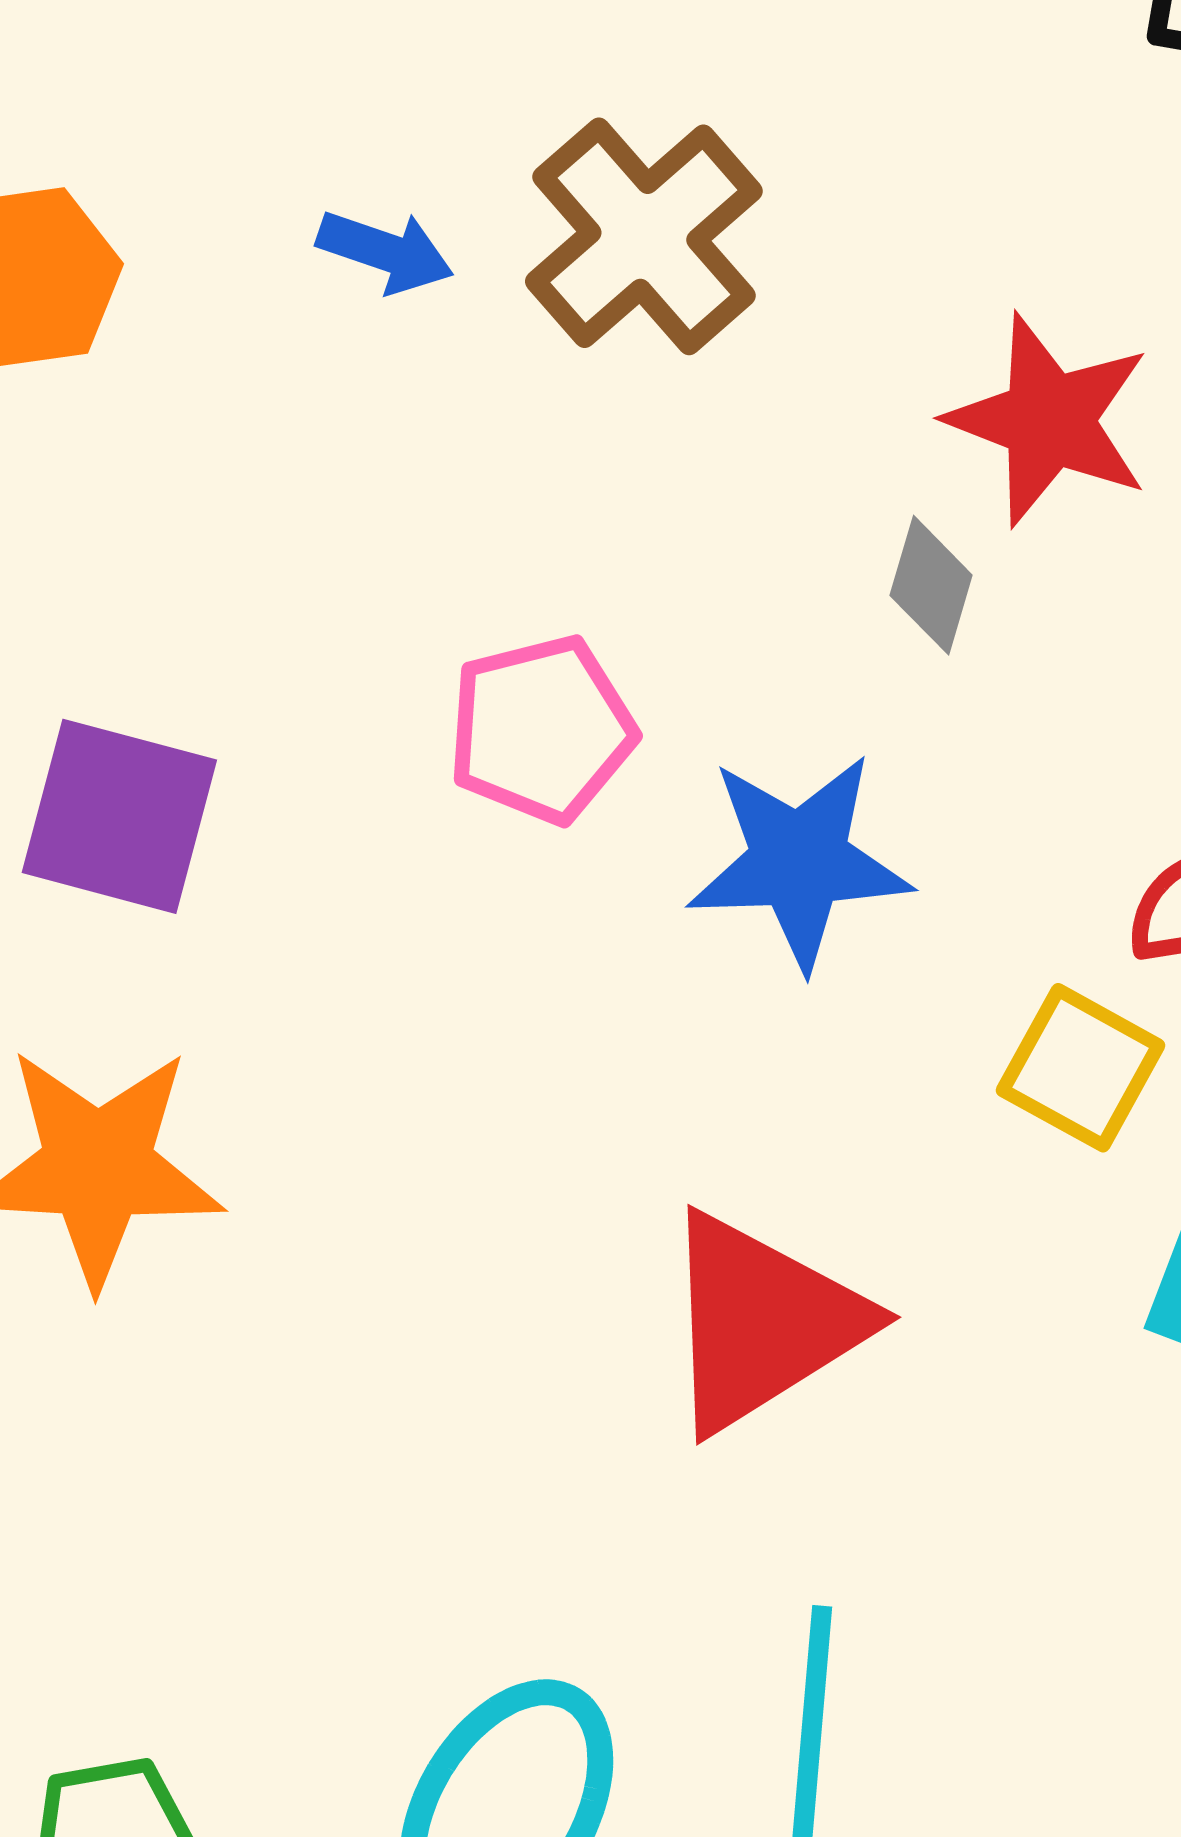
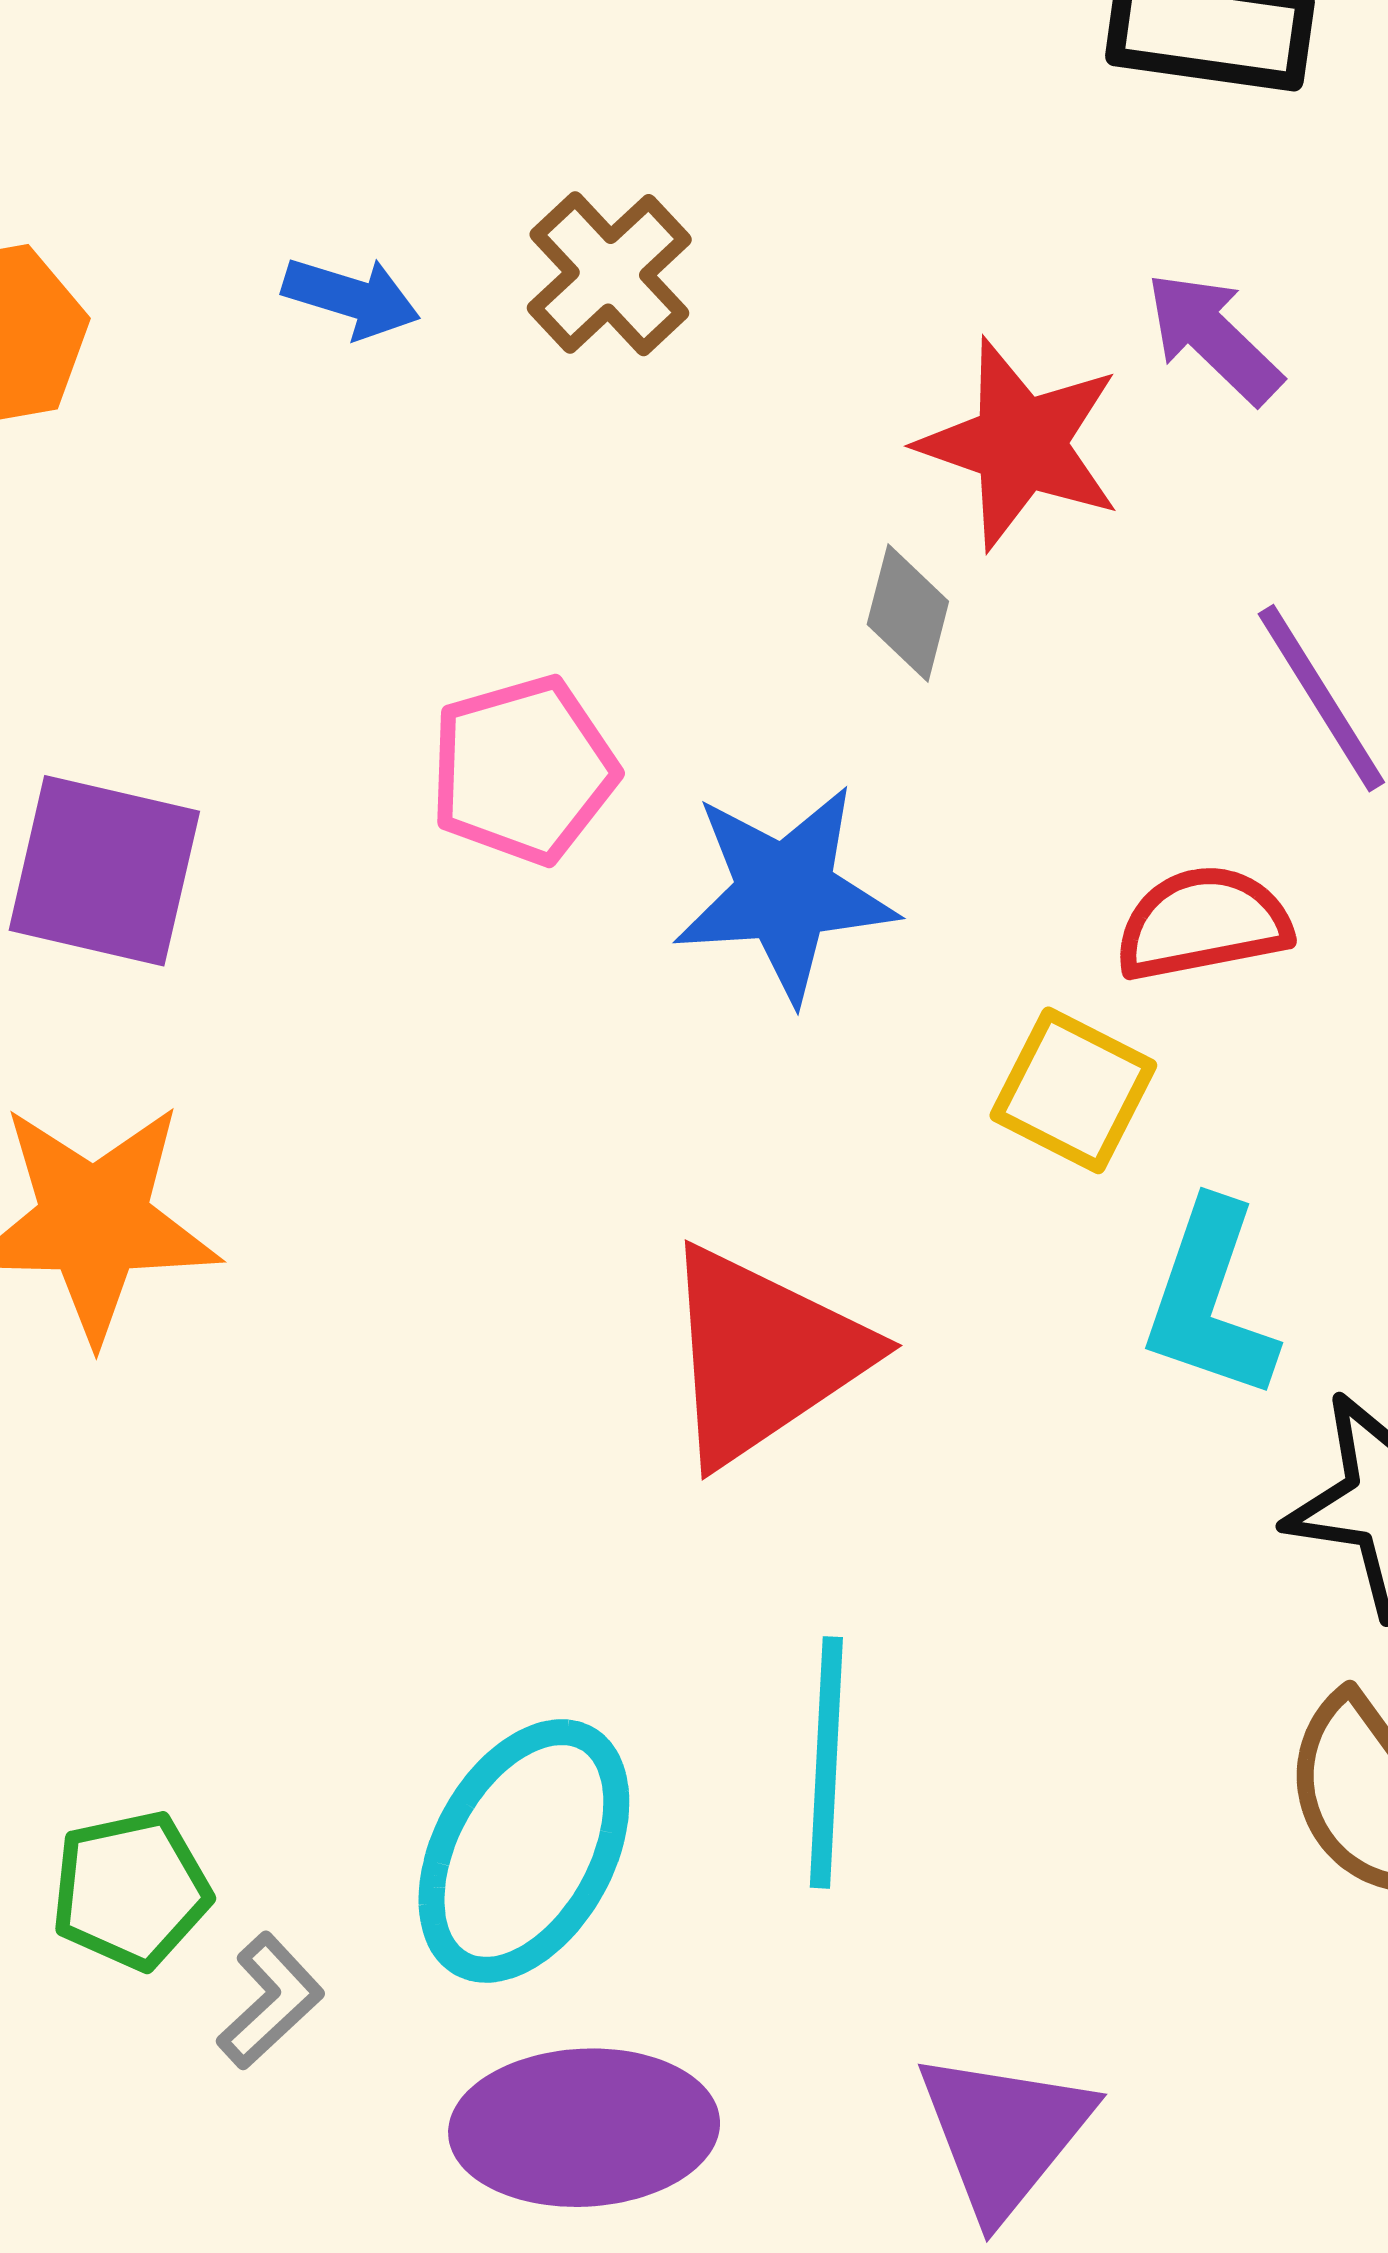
brown cross: (644, 236) -> (609, 274), size x0.7

